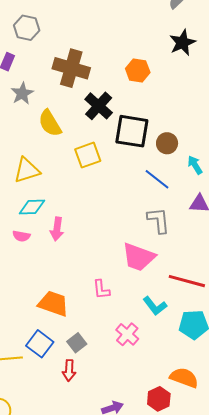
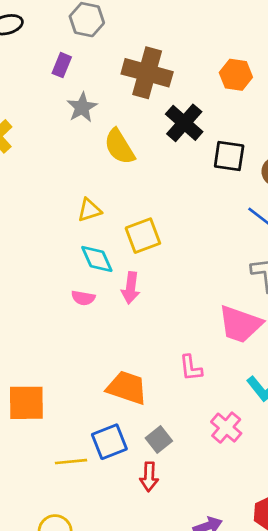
black square: (132, 131) -> (229, 156), size x0.7
yellow square: (88, 155) -> (143, 236), moved
yellow triangle: (27, 170) -> (89, 210), size x0.7
cyan diamond: (32, 207) -> (97, 259), turned 68
blue square: (40, 344) -> (109, 442), turned 32

